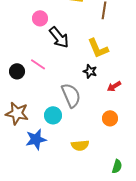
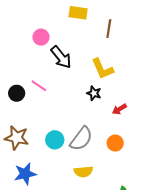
gray semicircle: (71, 95) -> (81, 139), moved, turned 60
blue star: (36, 139) -> (25, 174), moved

